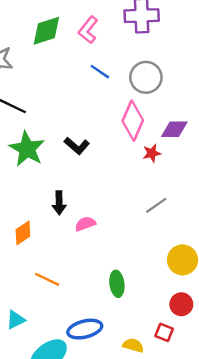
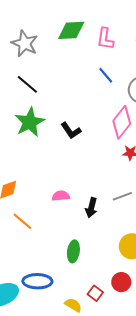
pink L-shape: (88, 30) -> (105, 39), turned -45
black arrow: (59, 203) -> (91, 208), moved
orange line: (47, 279) -> (22, 221), moved
red square: (164, 332) -> (95, 293), moved

